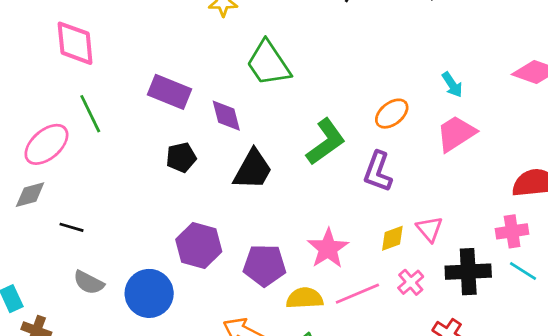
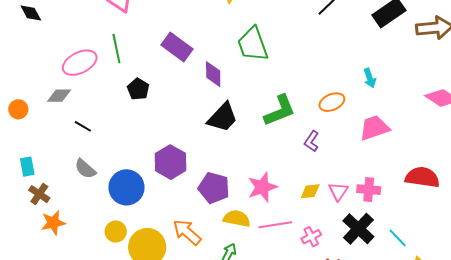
cyan arrow: (452, 85) -> (370, 78), moved
black pentagon: (181, 157) -> (138, 89), moved, turned 30
purple L-shape: (378, 172) -> (312, 141), size x0.7
pink cross: (512, 231) -> (369, 190), moved
black cross: (468, 272) -> (358, 229), turned 32
pink cross: (411, 282) -> (311, 237), moved

